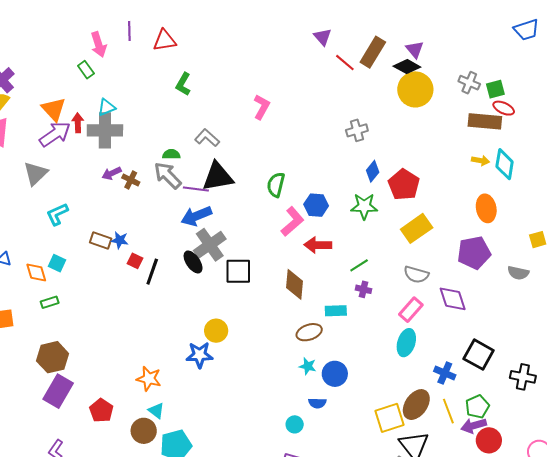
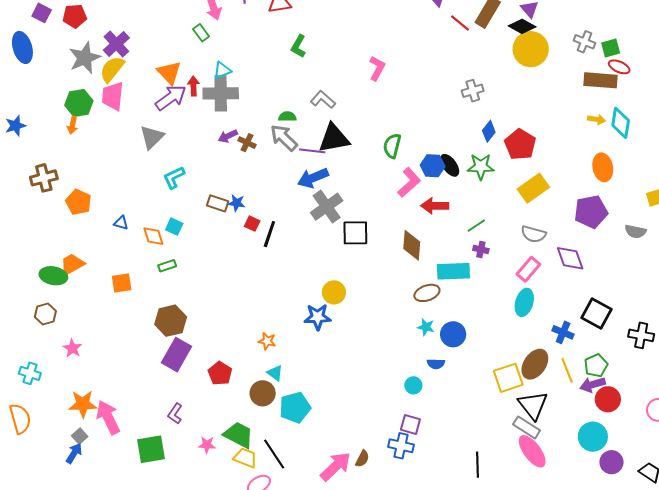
black ellipse: (193, 262) -> (450, 165), moved
cyan rectangle: (336, 311) -> (453, 271), size x1.5
orange star: (149, 379) -> (267, 341), size x0.7

